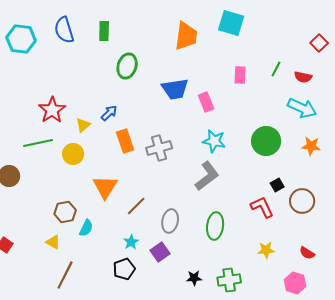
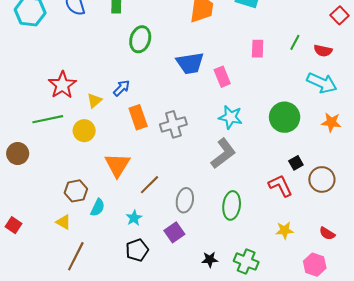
cyan star: (131, 242) -> (134, 218), moved
green cross: (229, 280) -> (246, 262), turned 30

